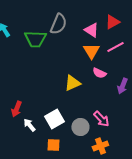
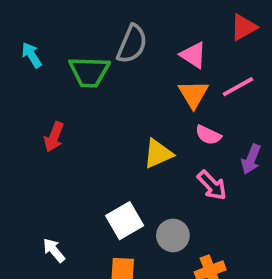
red triangle: (112, 22) -> (244, 27), moved
red arrow: (16, 109) -> (54, 137), moved
pink arrow: (101, 119) -> (212, 185), moved
white arrow: (29, 125) -> (54, 250), moved

